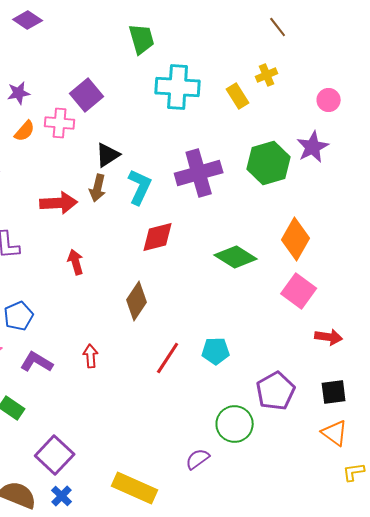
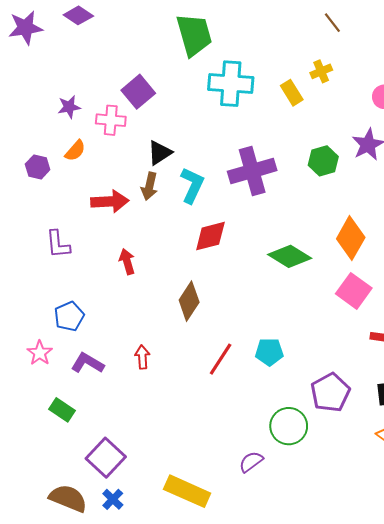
green trapezoid: (142, 39) -> (194, 35), size x1.4
purple star: (19, 93) -> (69, 107), moved
orange semicircle: (25, 131) -> (75, 151), moved
green hexagon: (269, 163) -> (323, 161), size x0.7

